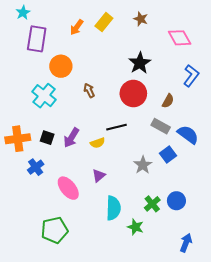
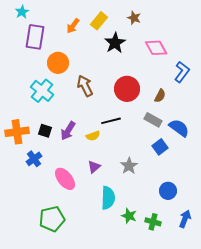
pink diamond: (180, 38) -> (156, 48), moved
black star: (140, 63) -> (115, 43), moved
brown arrow: (89, 90) -> (85, 86), size x1.5
gray star: (143, 165) -> (129, 166), moved
green cross: (152, 204) -> (153, 222), moved, turned -35
blue arrow: (186, 243) -> (185, 219), moved

